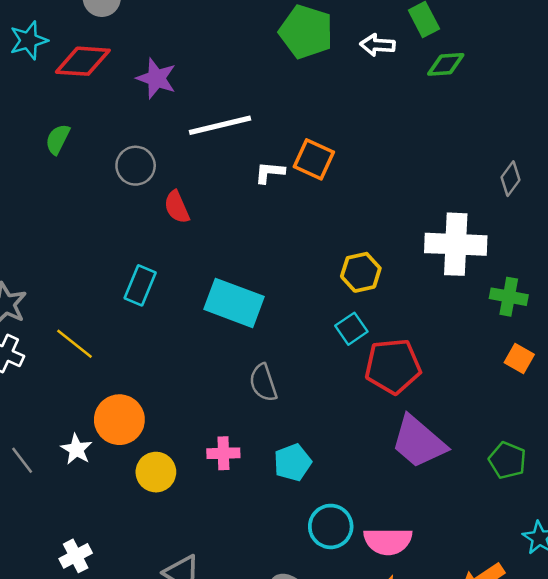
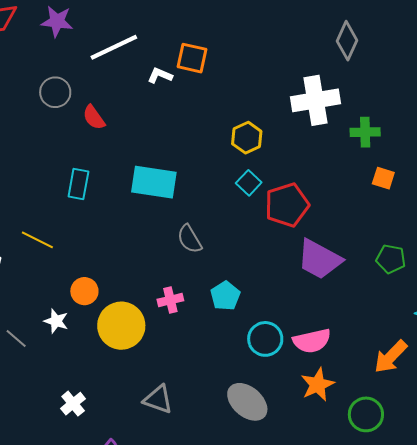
white L-shape: (270, 172) -> (160, 75), turned 30
gray diamond: (510, 179) -> (347, 41), size x1.4
orange circle: (119, 420) -> (84, 291), size x0.7
yellow circle: (156, 472) -> (121, 326), size x1.5

